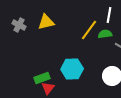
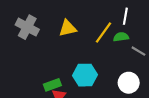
yellow triangle: (46, 22) -> (68, 28), moved
gray cross: (19, 25) -> (27, 27), size x1.5

